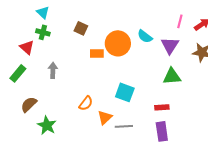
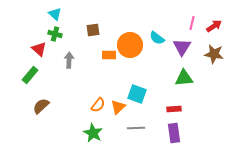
brown square: (81, 28) -> (93, 30), turned -32
gray arrow: (53, 70) -> (69, 60), moved
orange triangle: (105, 117) -> (118, 107), moved
green star: (47, 125) -> (93, 133), moved

